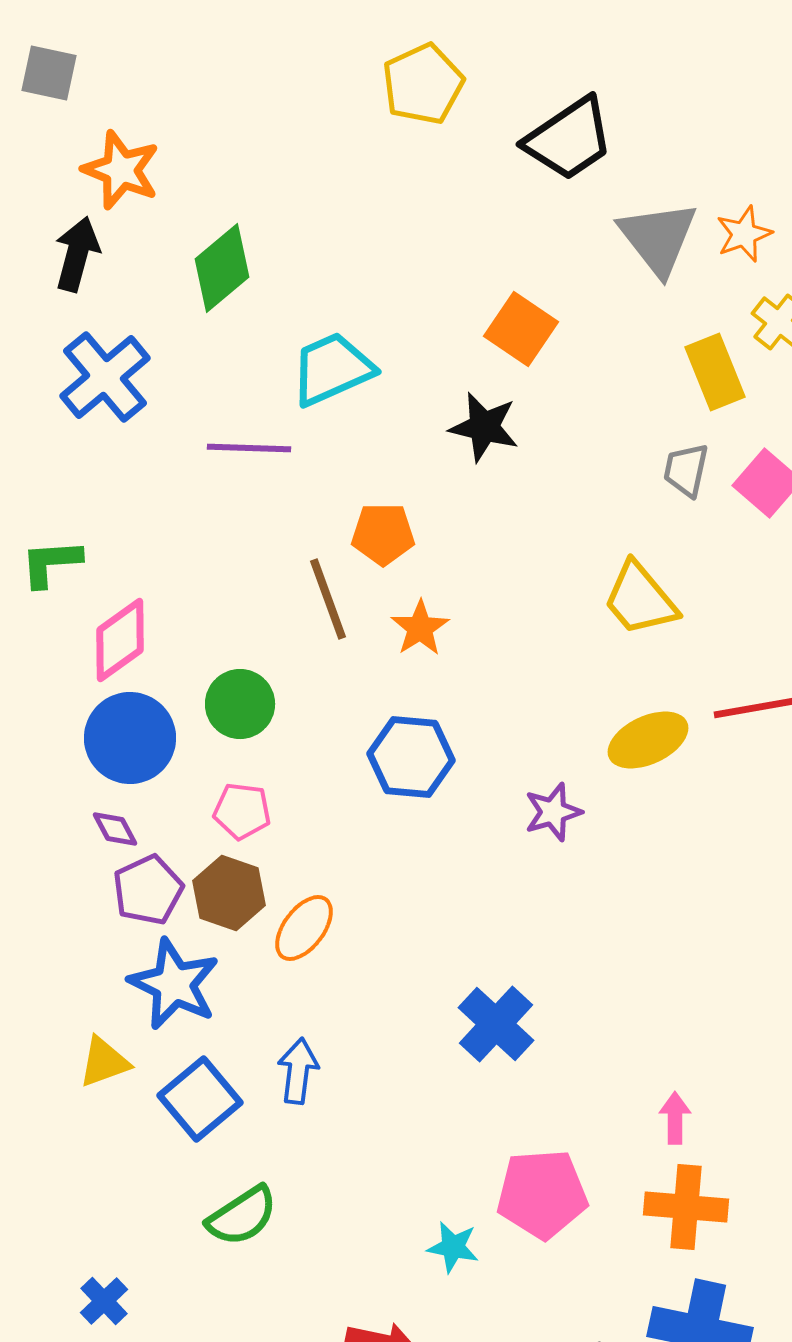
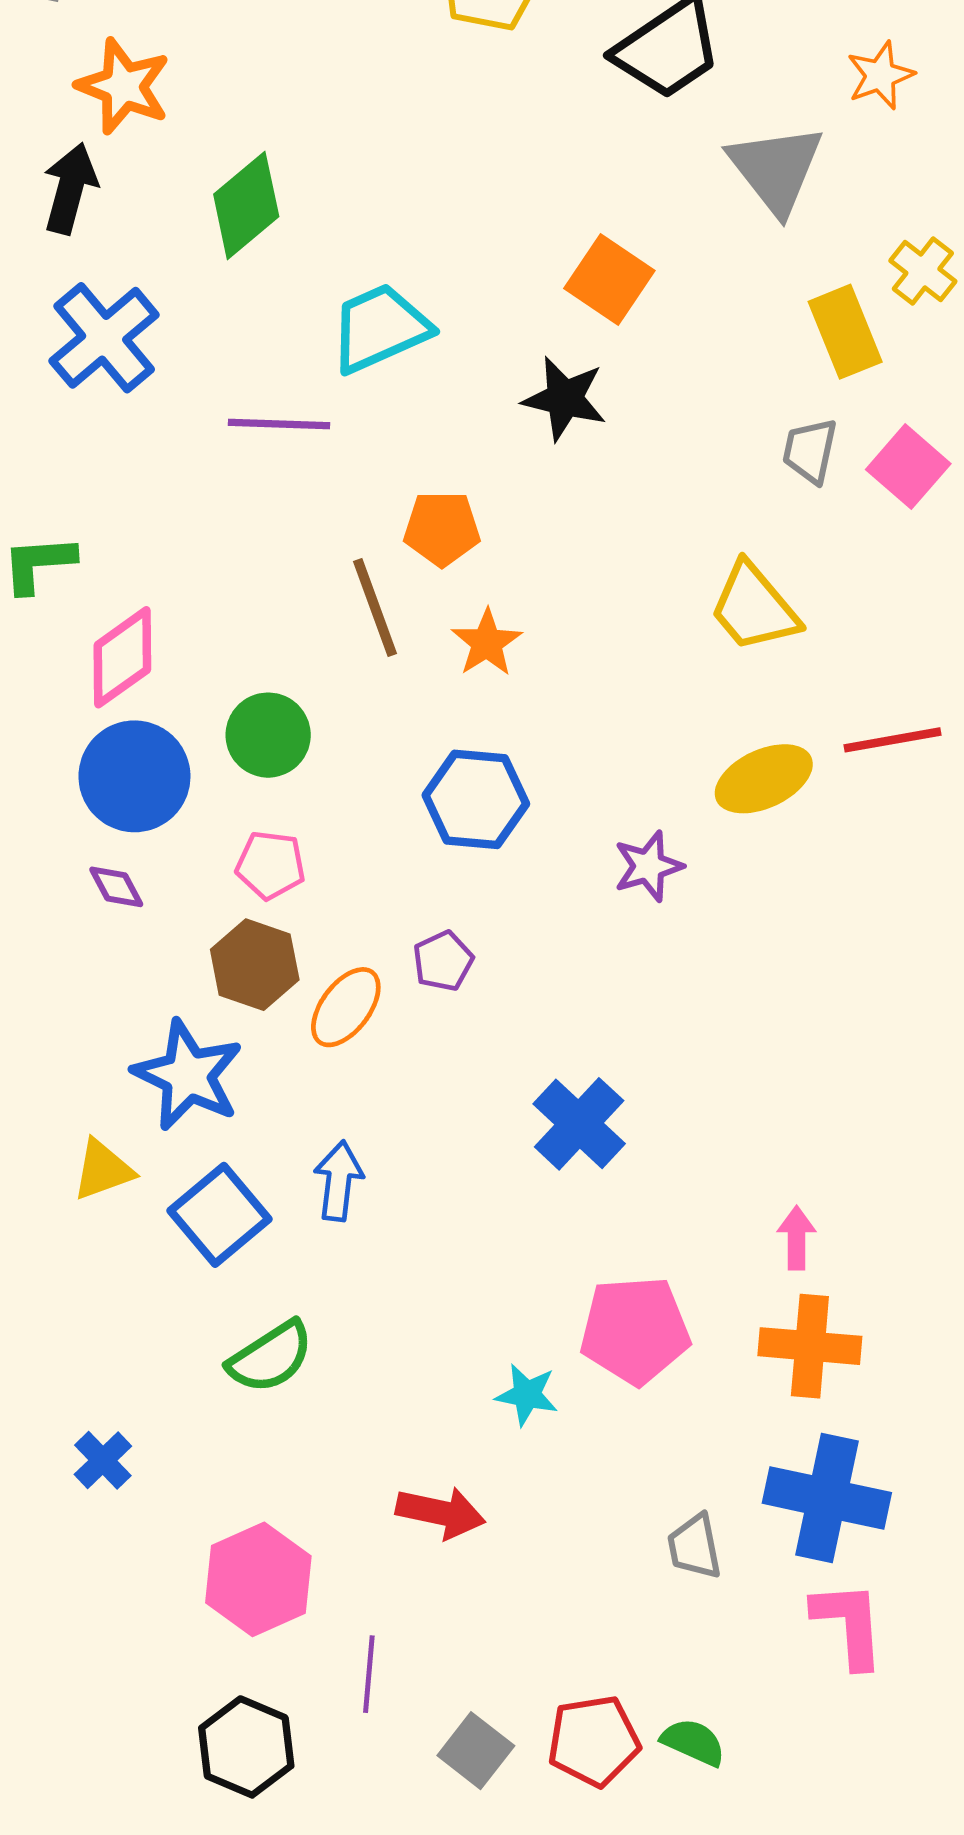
orange star: (744, 234) -> (880, 75), moved
purple pentagon: (148, 890) -> (443, 961), moved, size x0.7

